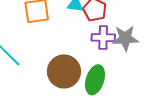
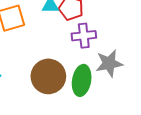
gray star: (125, 38) -> (109, 63), moved

